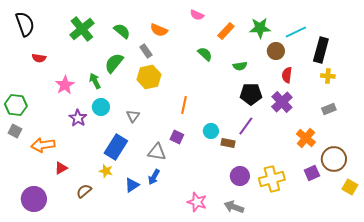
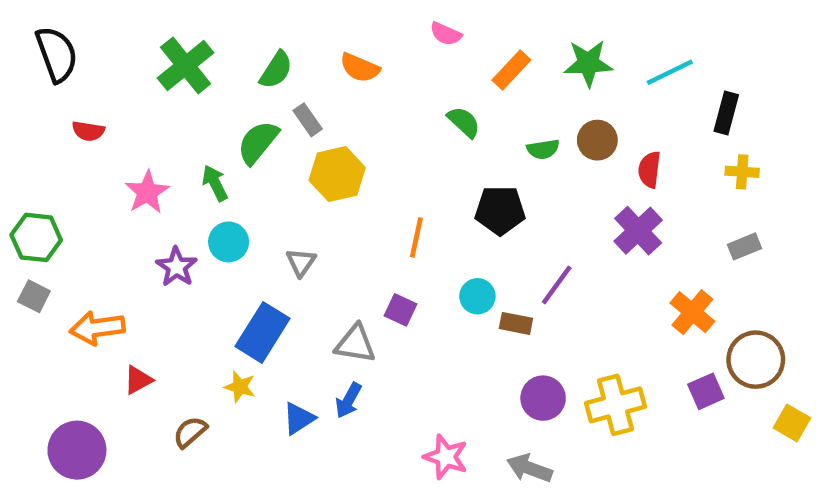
green semicircle: (122, 31) -> (276, 70), turned 84
black rectangle: (321, 50) -> (726, 113), size x0.7
gray rectangle: (146, 51) -> (308, 120), moved
brown circle: (276, 51) -> (597, 140), moved
black pentagon: (251, 94) -> (500, 210), moved

